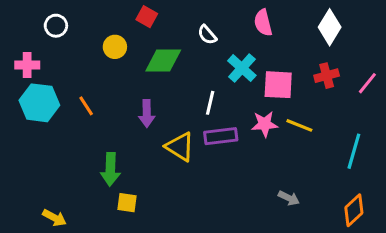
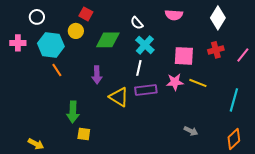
red square: (147, 17) -> (86, 14), moved
pink semicircle: (263, 23) -> (174, 15), turned -72
cyan cross: (242, 68) -> (145, 45), moved
cyan hexagon: (39, 103) -> (51, 45), moved

